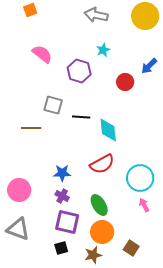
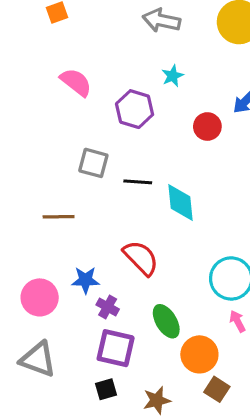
brown line: (31, 128) -> (59, 217), moved
red semicircle: (102, 164) -> (141, 258), moved, turned -105
blue star: (62, 173) -> (85, 280), moved
orange circle: (102, 232) -> (199, 354), moved

